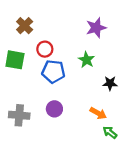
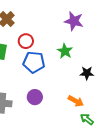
purple star: (96, 28) -> (74, 21), turned 30

